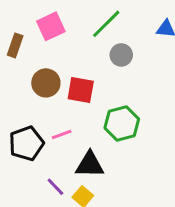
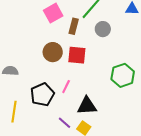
brown rectangle: (15, 45) -> (74, 26), moved
green hexagon: (122, 123) -> (123, 75), moved
pink line: (62, 134) -> (66, 87), turned -40

